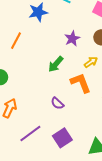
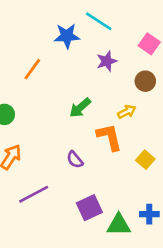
purple star: (72, 39) -> (107, 61), moved
purple square: (62, 138) -> (89, 208), moved

